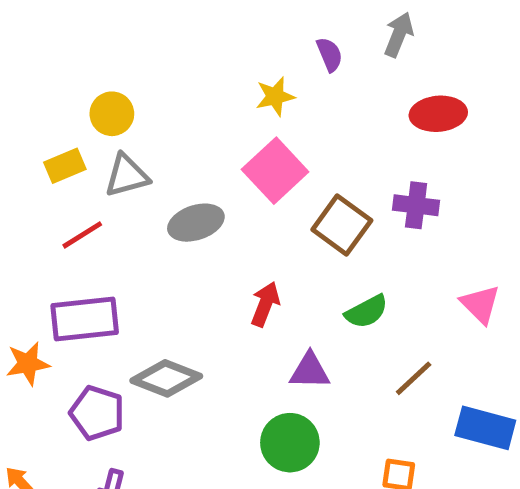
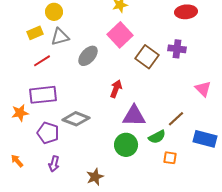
gray ellipse: (196, 223) -> (88, 56), turned -30
green semicircle: (367, 312) -> (157, 137), moved
purple triangle: (310, 371) -> (134, 116), size x1.4

